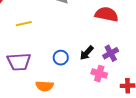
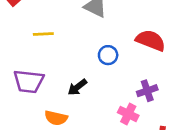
black arrow: (87, 53) -> (77, 87), moved
blue circle: (61, 58) -> (108, 55), moved

